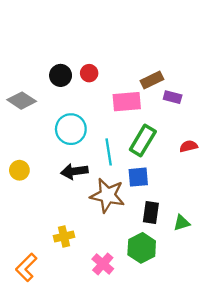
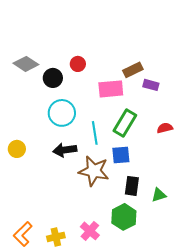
black circle: (61, 75) -> (53, 78), moved
gray diamond: (22, 101) -> (26, 64), moved
yellow cross: (64, 236) -> (56, 237), moved

